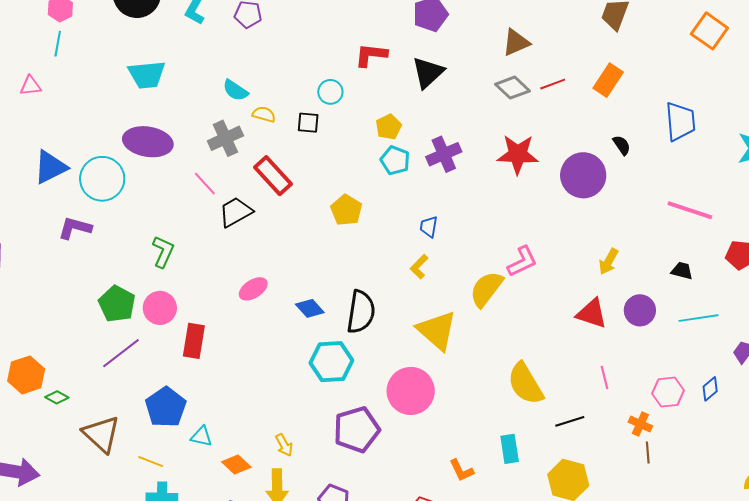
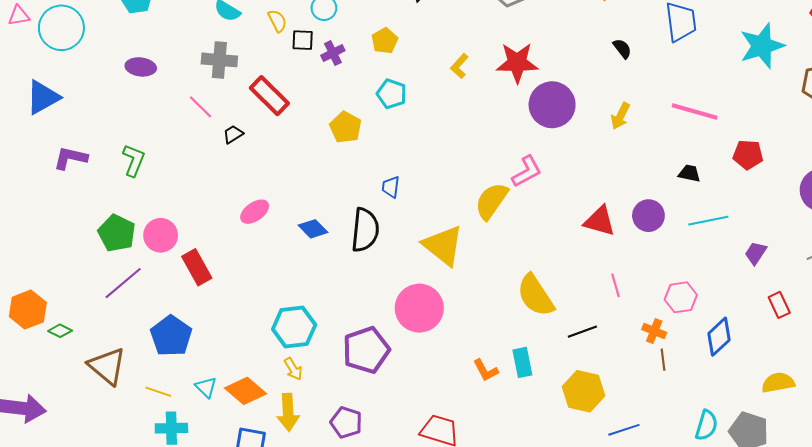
yellow semicircle: (264, 114) -> (277, 21), moved, turned 50
gray cross: (225, 138) -> (219, 60), turned 32
purple ellipse: (148, 142) -> (141, 67), size x0.6
purple cross: (444, 154) -> (333, 53), moved, size x0.7
cyan pentagon: (395, 160) -> (392, 94), moved
purple circle: (583, 175) -> (552, 105), moved
cyan circle: (102, 179) -> (61, 28), moved
black trapezoid: (236, 212) -> (233, 134), size x0.6
blue trapezoid: (429, 227) -> (391, 187), moved
green L-shape: (163, 252) -> (134, 160), moved
yellow arrow: (608, 262) -> (620, 116), moved
yellow L-shape: (419, 267) -> (459, 66), moved
red rectangle: (194, 341) -> (197, 267), turned -36
cyan hexagon: (331, 362) -> (294, 327), moved
blue diamond: (710, 389) -> (719, 337), moved, size x1.5
cyan triangle: (201, 436) -> (206, 387), moved, turned 35
orange diamond: (236, 465) -> (245, 391), size x1.4
orange L-shape: (461, 470) -> (486, 370), moved

